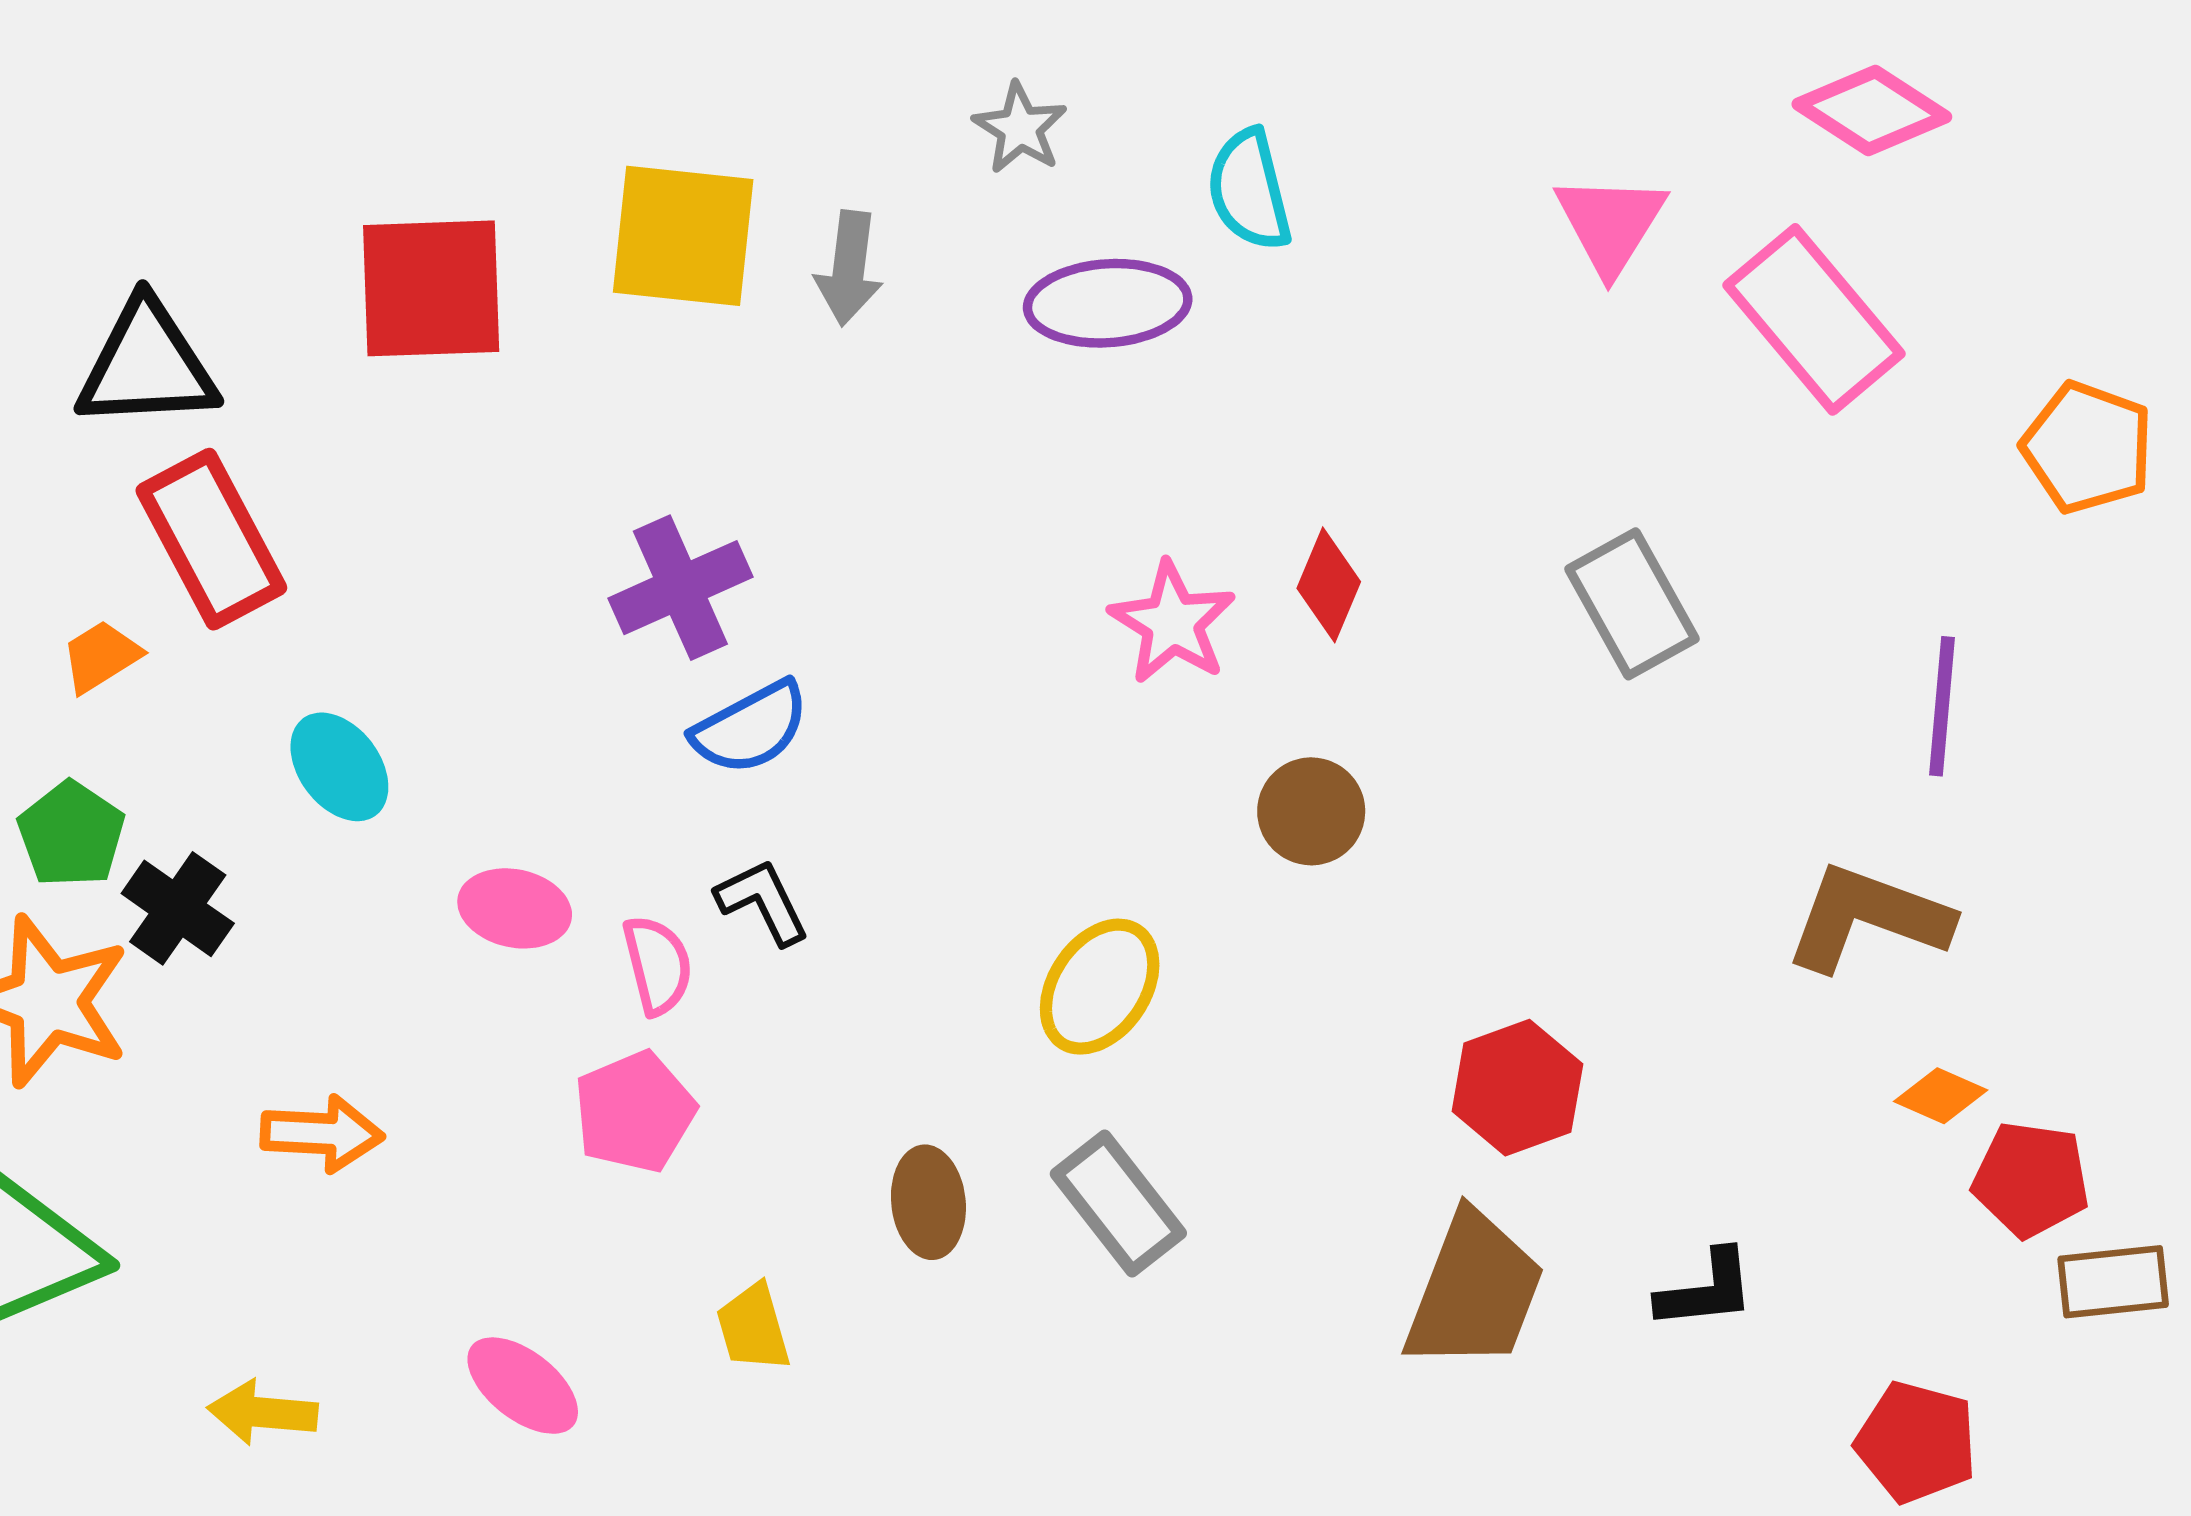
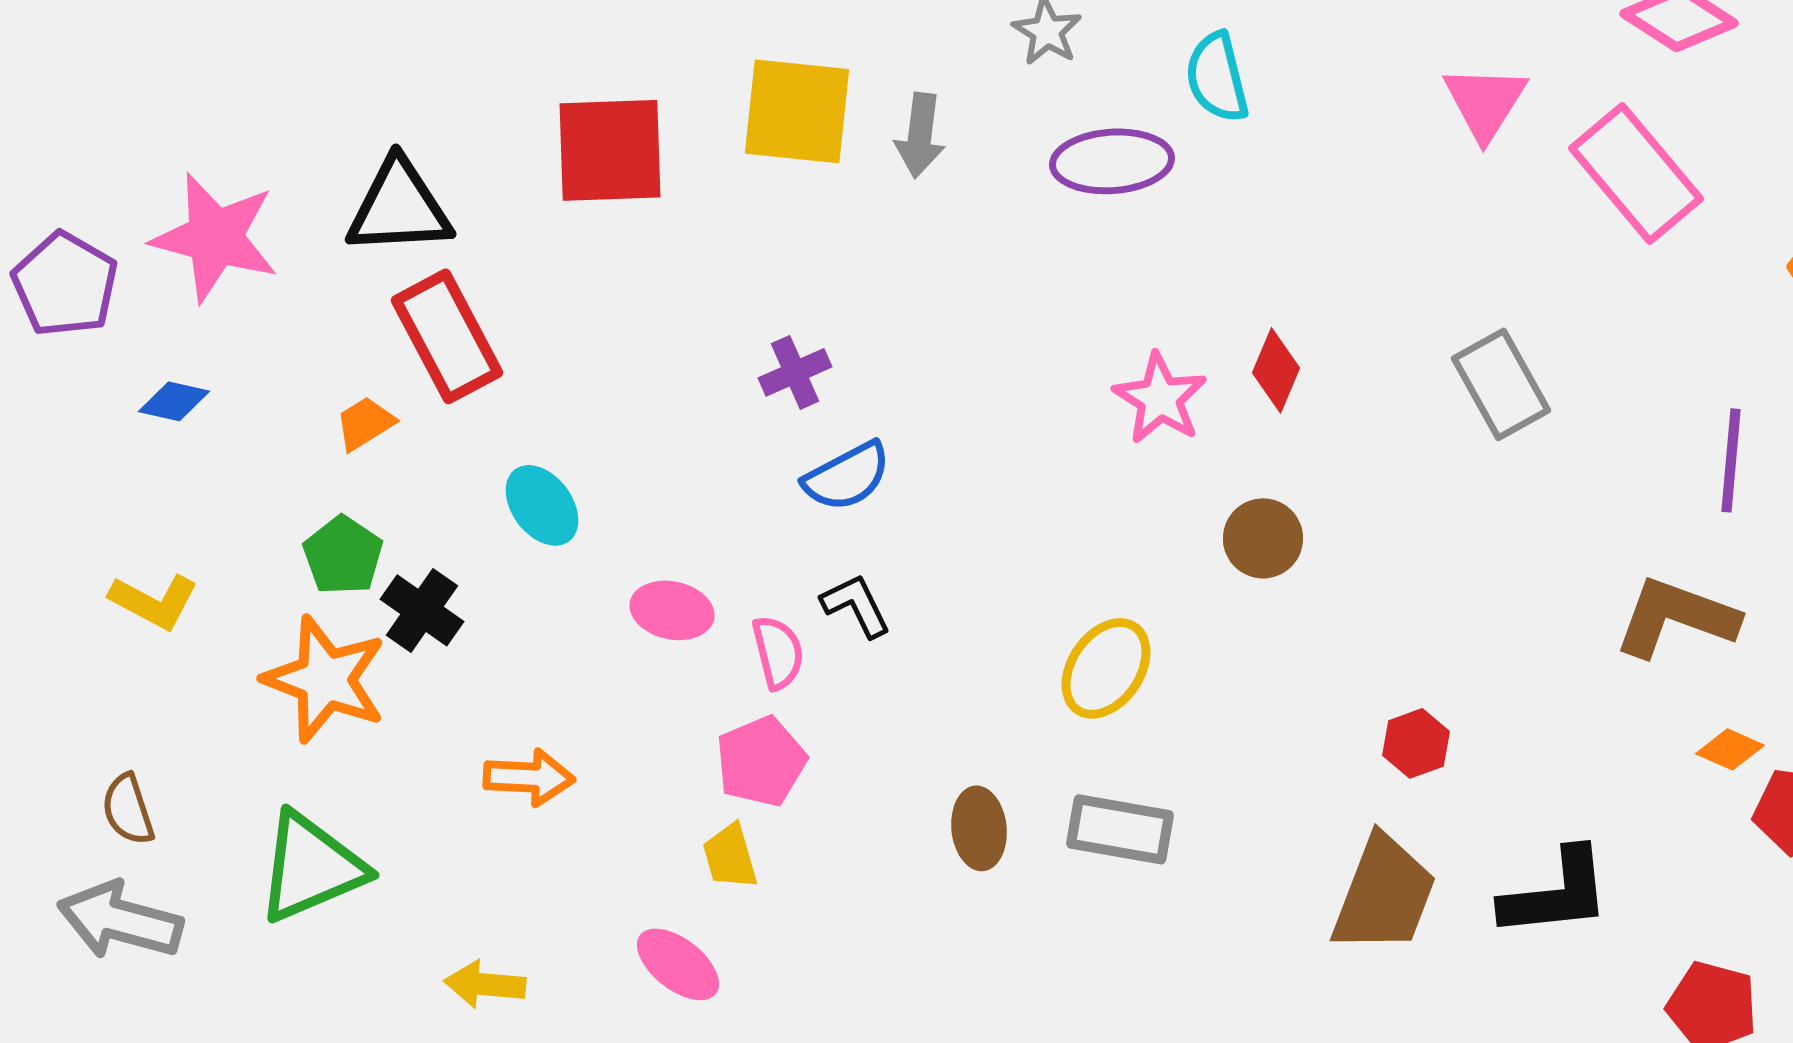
purple cross: (680, 588) -> (795, 372), size x0.7
red hexagon: (1517, 1088) -> (1416, 743), size x0.7
gray rectangle: (1118, 1204) -> (1120, 829), turned -42
black L-shape: (1706, 1290) -> (1556, 893), size x1.5
yellow trapezoid: (753, 1328) -> (730, 856), moved

